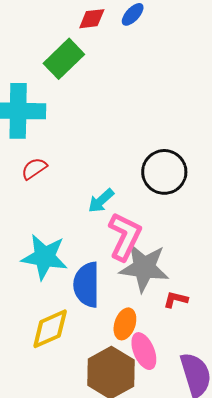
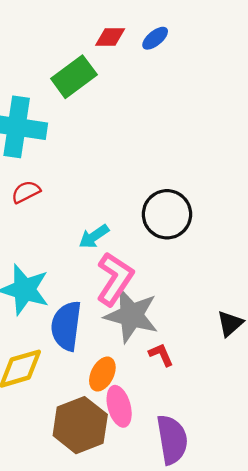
red L-shape: (176, 299) -> (161, 355), turned 45

